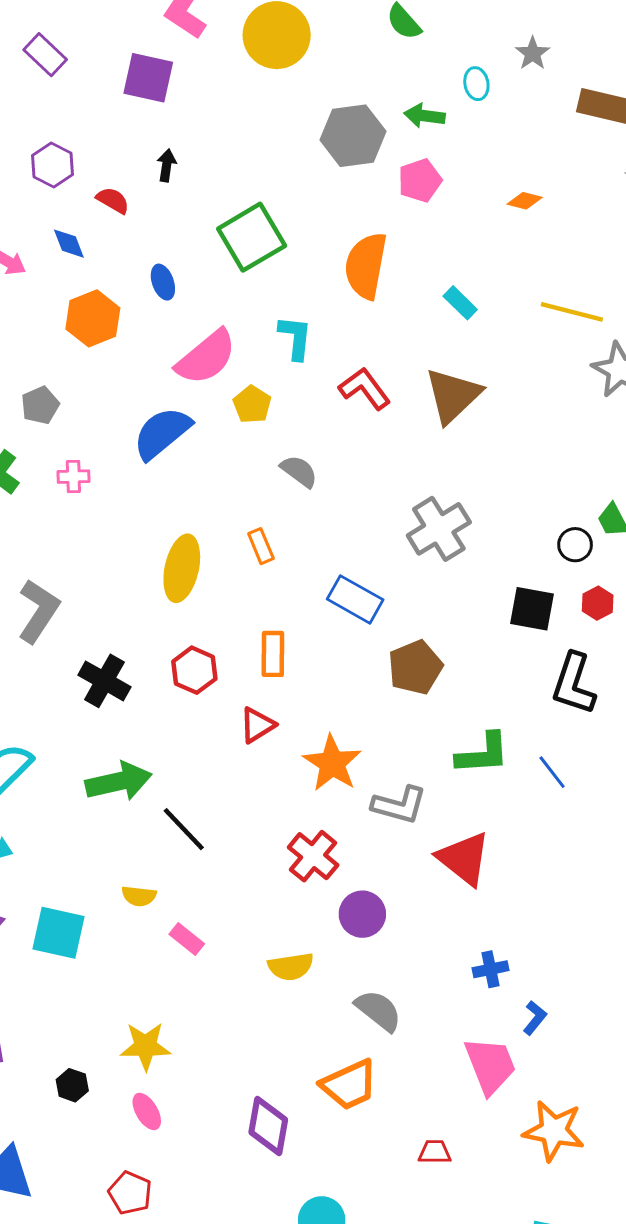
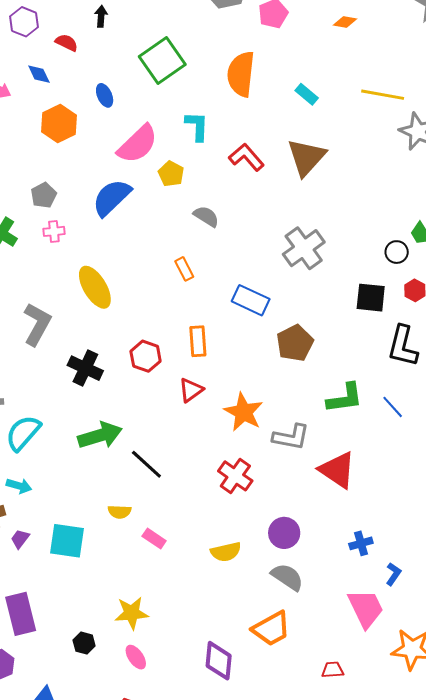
gray pentagon: (40, 405) -> (44, 195), moved
yellow ellipse: (182, 568) -> (95, 287), moved, turned -39
purple circle: (362, 914) -> (284, 533), moved

